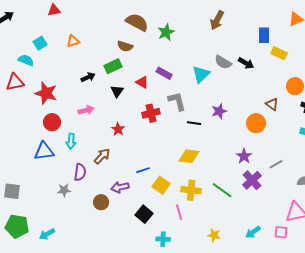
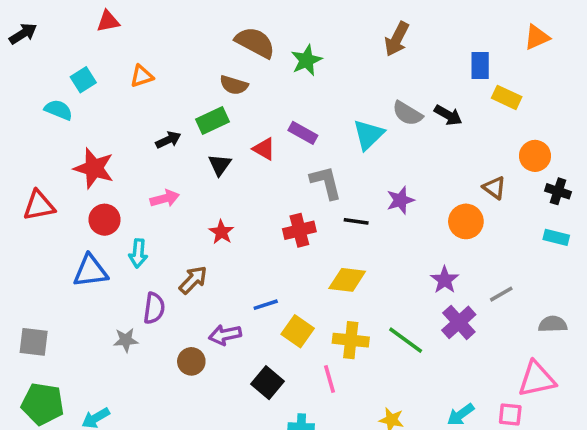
red triangle: (15, 82) -> (39, 205), moved
red cross: (151, 113) -> (299, 230), moved

